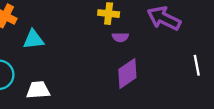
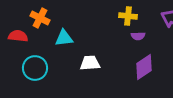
white trapezoid: (38, 90) -> (90, 63), moved

